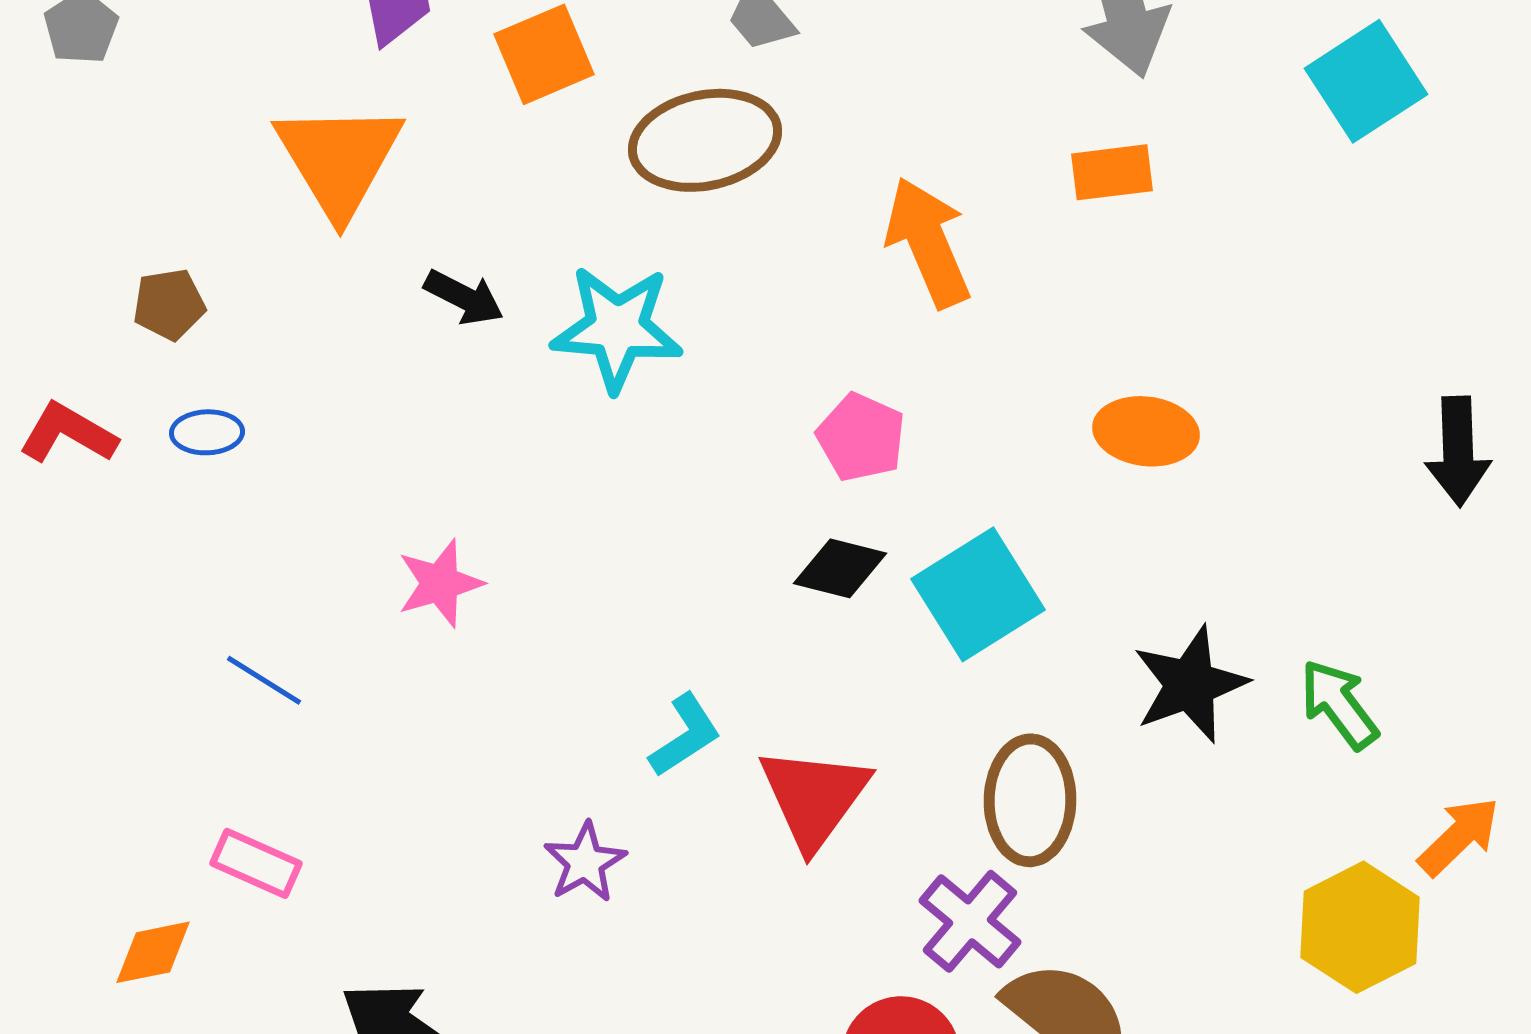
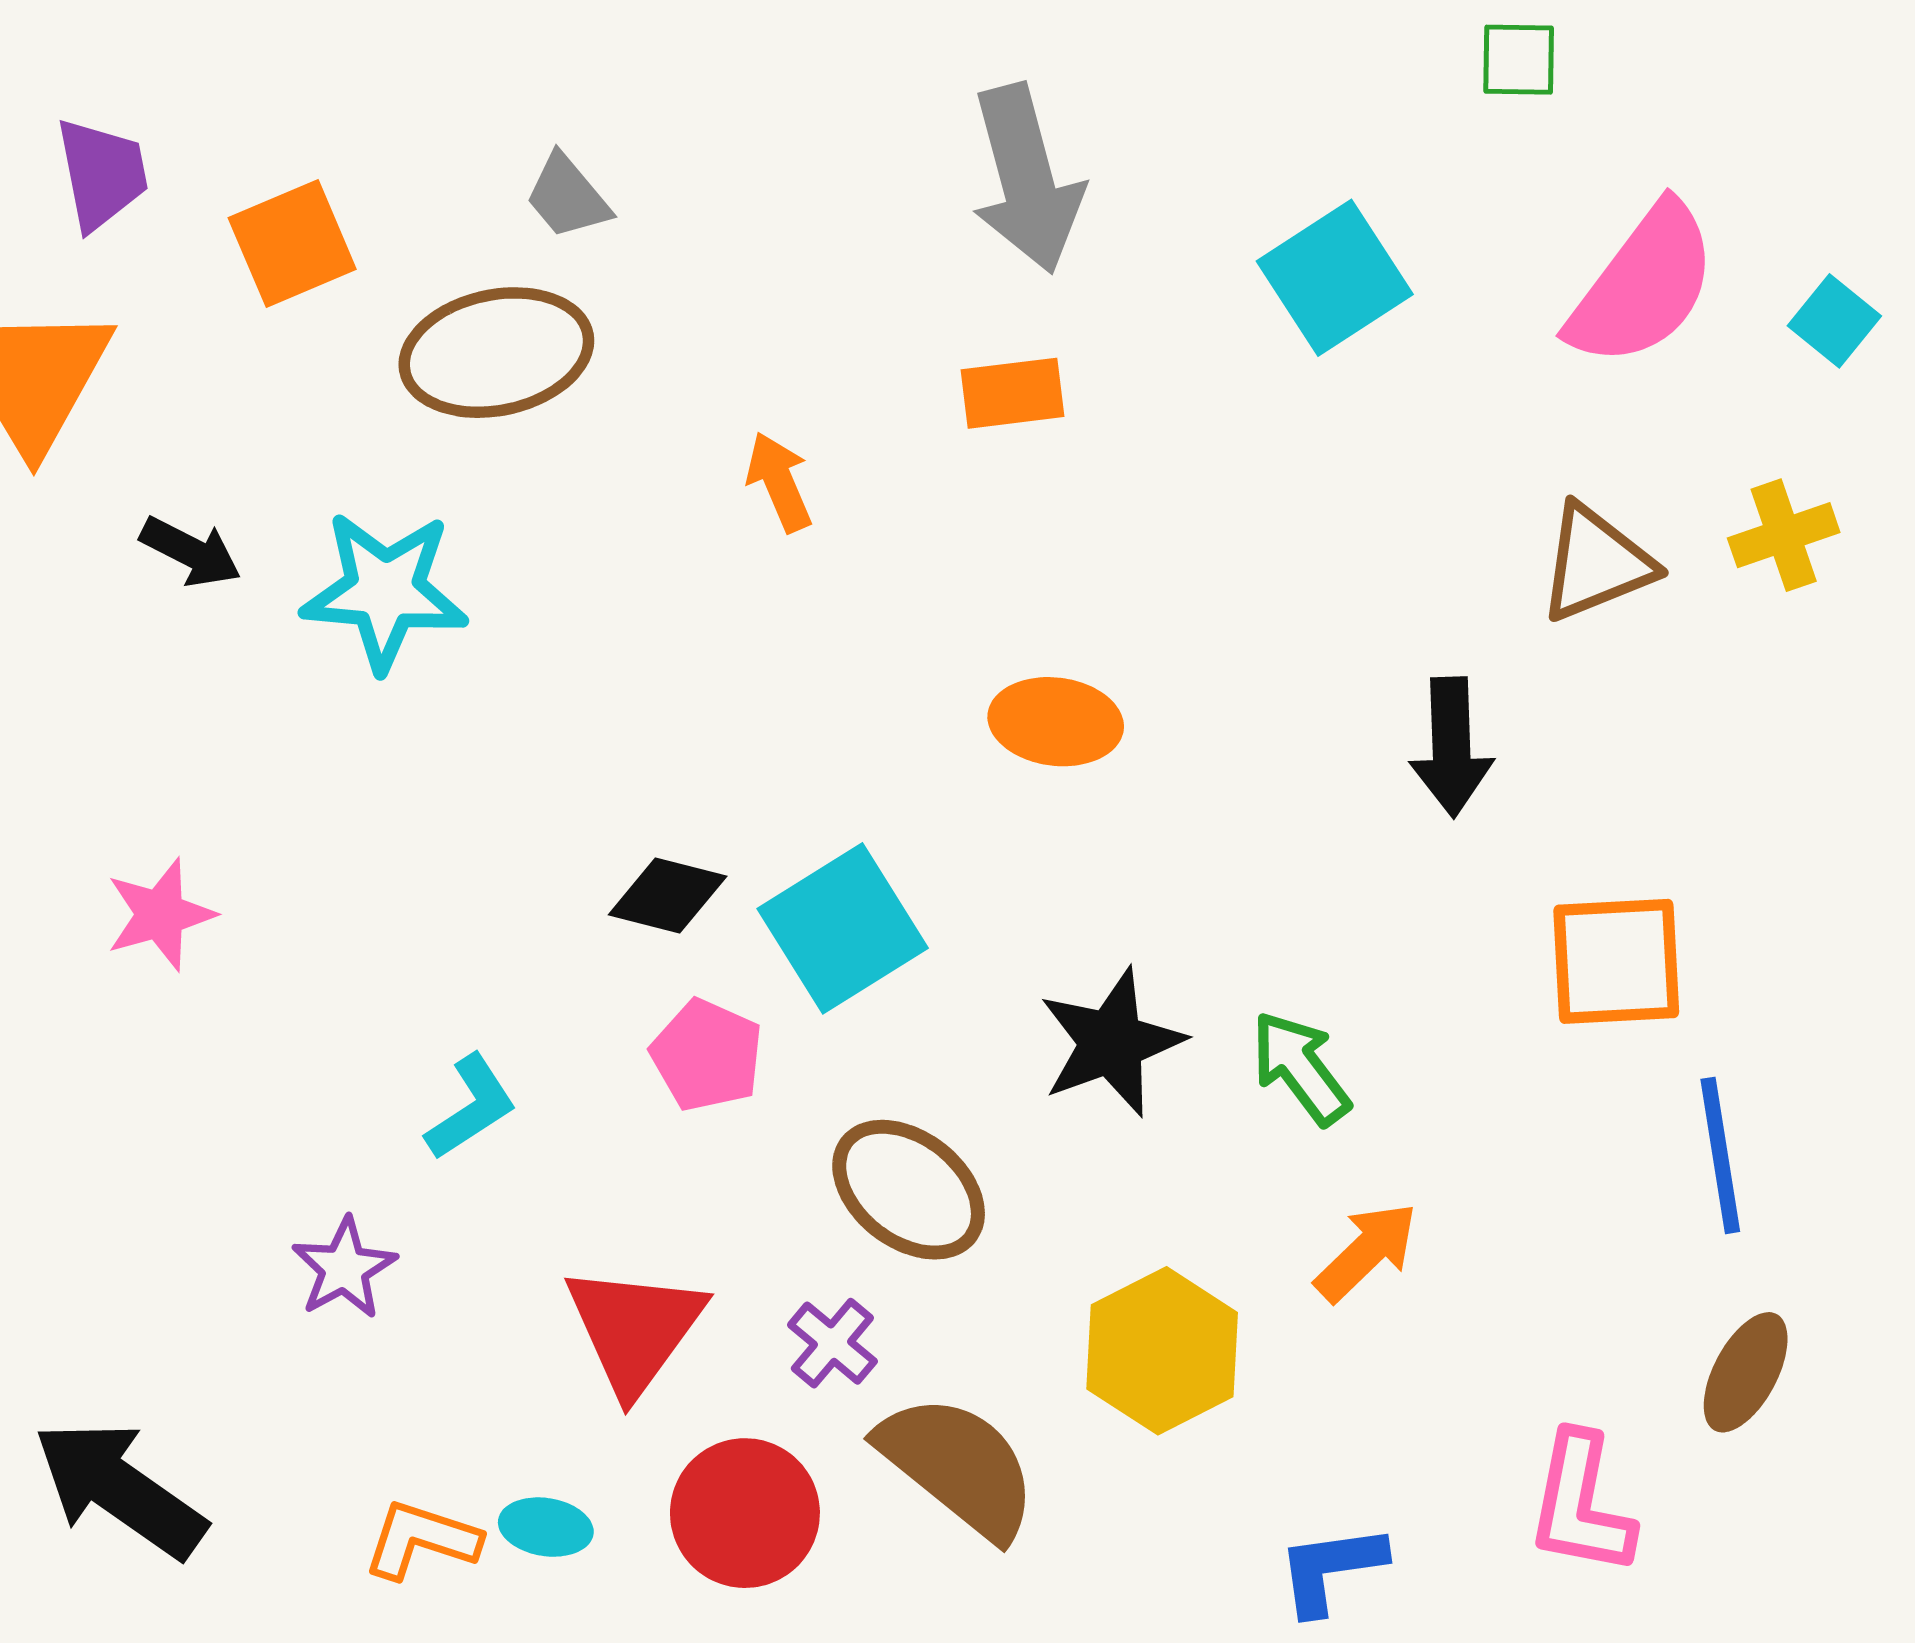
orange arrow: (928, 242) -> (779, 482), size x0.6
pink pentagon: (861, 437) -> (707, 1055), moved
red triangle: (814, 797) -> (635, 1329), moved
brown ellipse: (1030, 800) -> (909, 1190), turned -53
orange arrow: (1459, 836) -> (1366, 1252), moved
purple cross: (970, 921) -> (832, 1343), size x0.7
yellow hexagon: (1360, 927) -> (1162, 1351), moved

